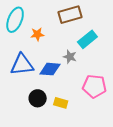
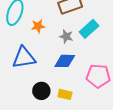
gray star: (70, 57) -> (66, 36), moved
blue diamond: (50, 69) -> (65, 61), moved

